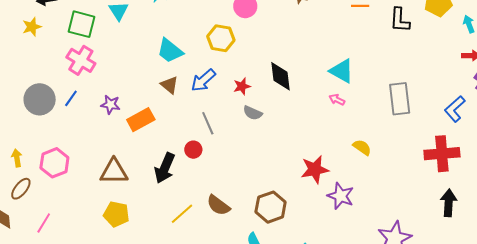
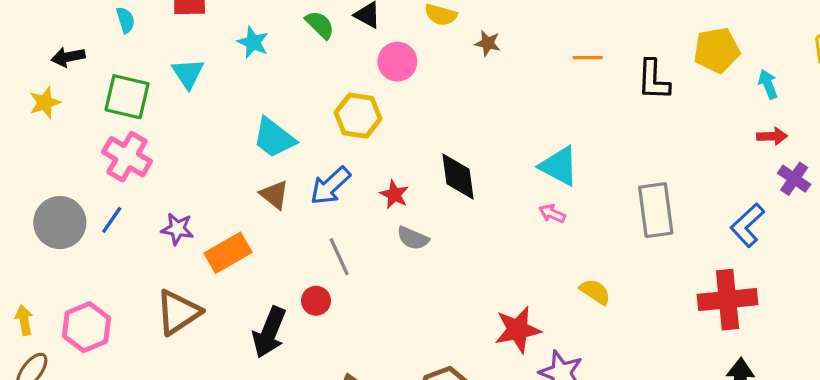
red star: (242, 86) -> (394, 195), turned -30
brown triangle: (114, 172) -> (178, 312), moved, turned -32

